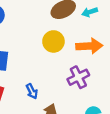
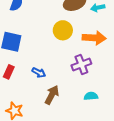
blue arrow: (32, 91) -> (39, 72), turned -40

